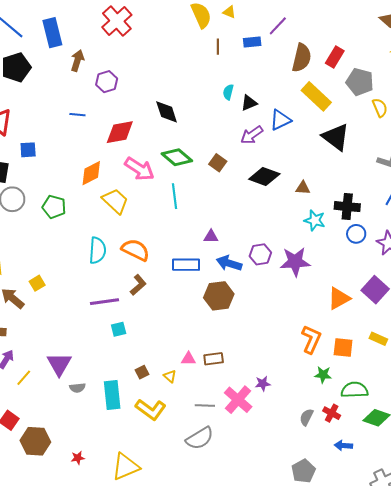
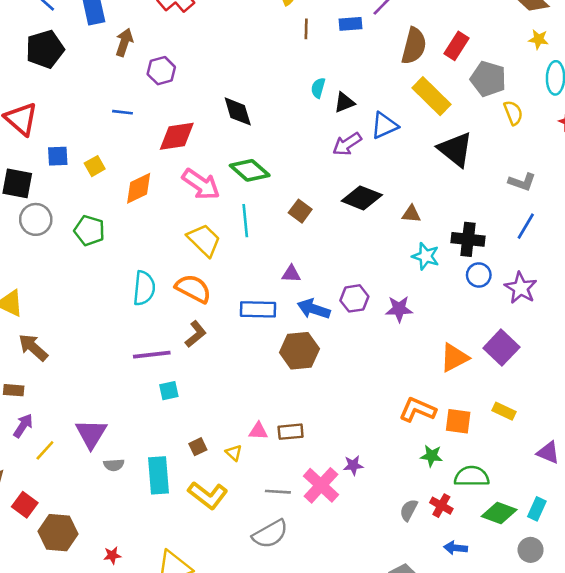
brown square: (218, 163) -> (300, 211), moved
yellow trapezoid: (115, 201) -> (204, 240), moved
purple star: (295, 262) -> (399, 309), size x0.7
yellow square: (37, 283) -> (95, 166), moved
orange L-shape: (311, 339) -> (417, 410), turned -92

